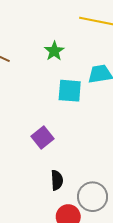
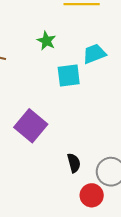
purple square: (43, 137) -> (31, 126), moved, size x1.5

